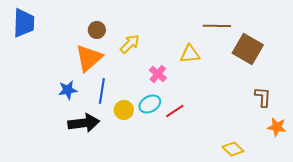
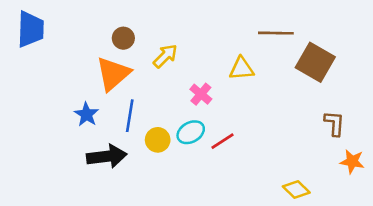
blue star: (68, 90) -> (86, 114), turned -30

